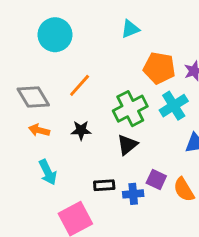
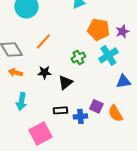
green cross: (130, 109) -> (78, 57), size x0.6
black triangle: (127, 145) -> (65, 82), moved
cyan arrow: (48, 172) -> (21, 101), turned 36

